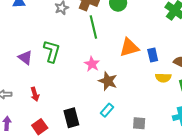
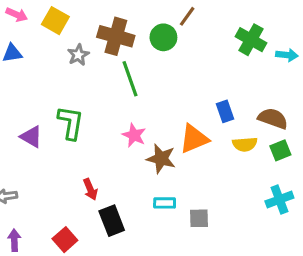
orange triangle: (129, 47) -> (194, 139), moved
red arrow: (35, 94) -> (90, 189), moved
cyan rectangle: (107, 110) -> (165, 203), turned 56
gray square: (139, 123) -> (199, 218), moved

